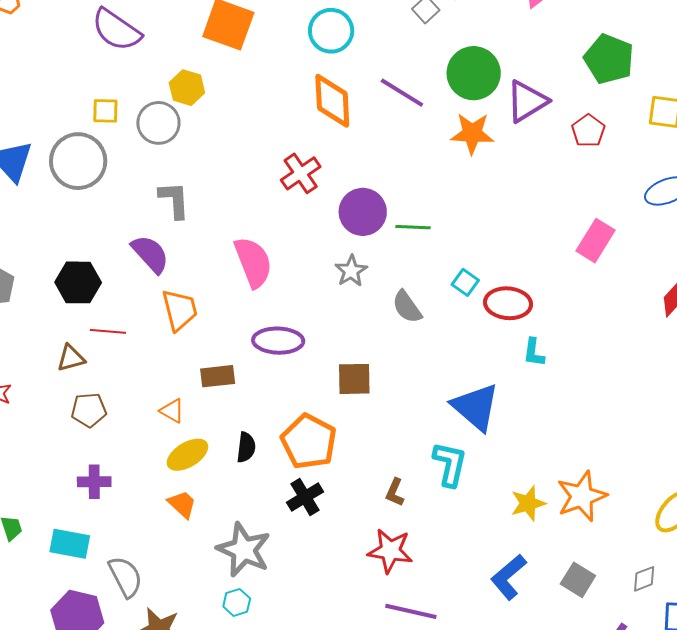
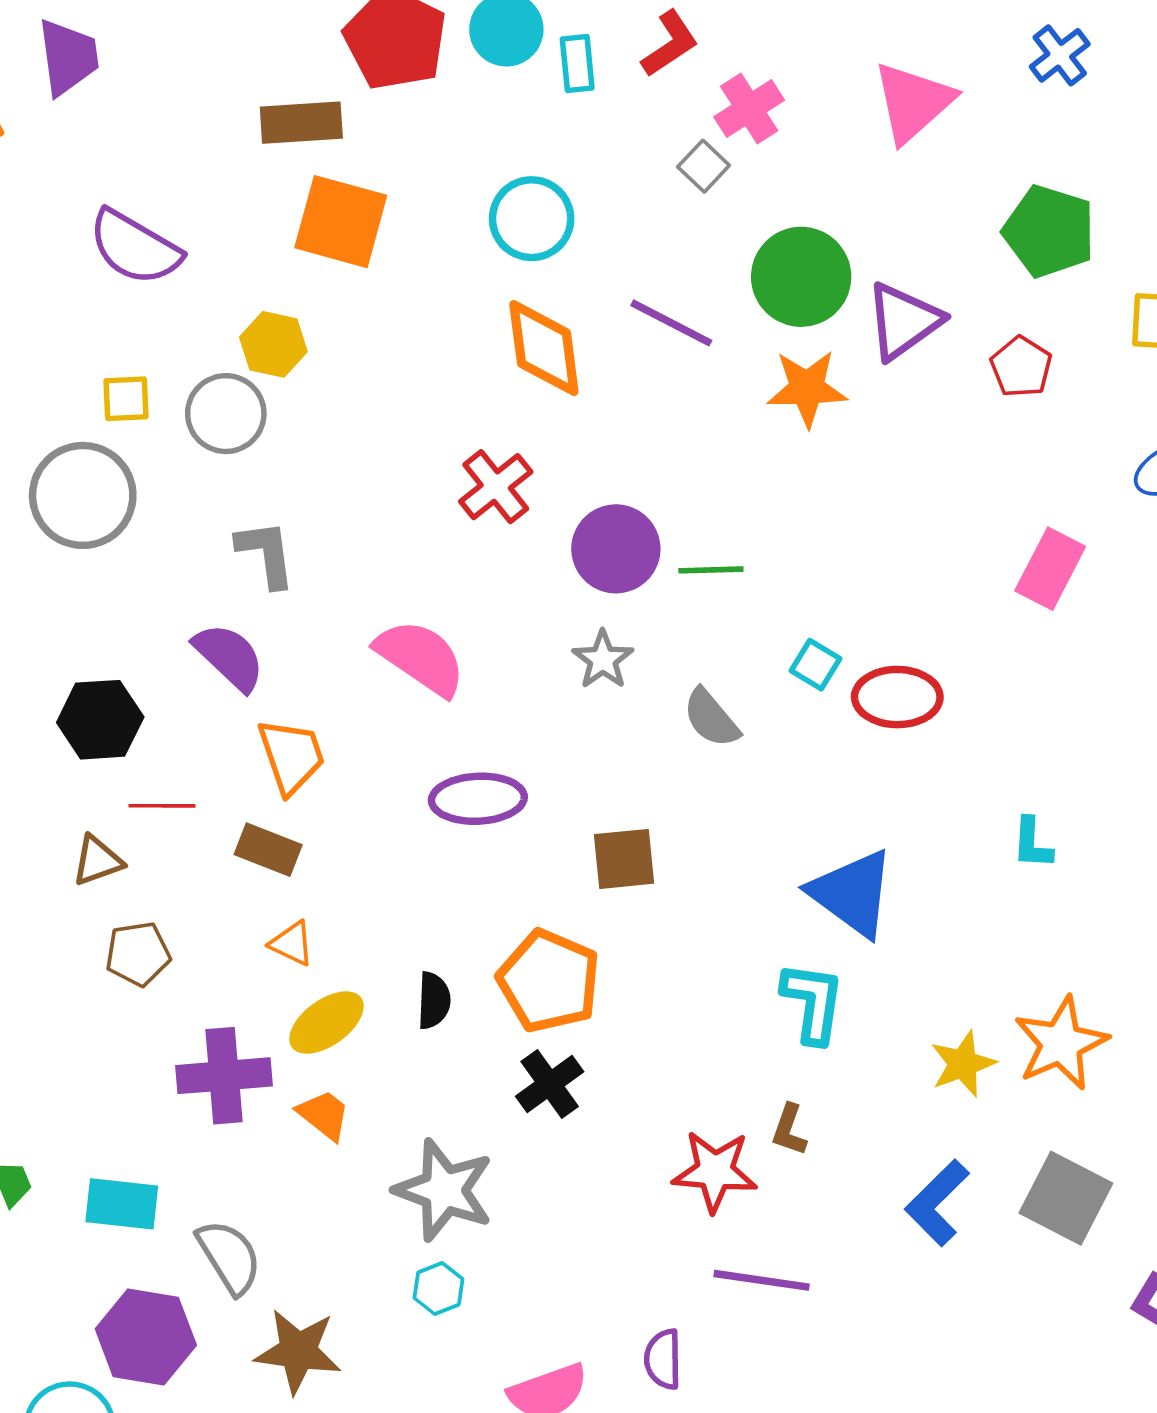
pink semicircle: (253, 262) -> (421, 657), turned -30
cyan L-shape: (534, 352) -> (1032, 843), moved
brown rectangle: (218, 376) -> (268, 850), moved, turned 32
purple cross: (94, 482) -> (224, 1076), moved, size x1.5
brown L-shape: (395, 492) -> (789, 1130), moved
gray square: (578, 580) -> (1066, 1198), size x1.4

